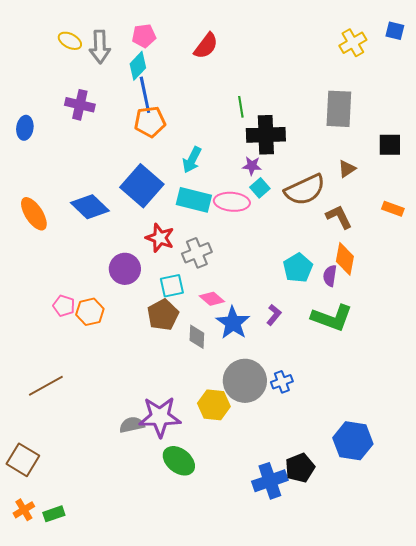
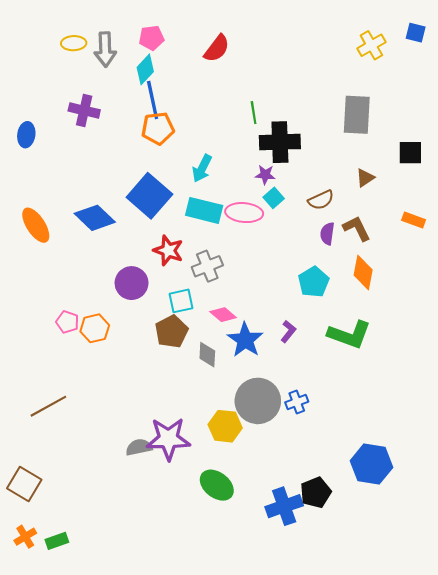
yellow ellipse: (70, 41) -> (74, 43), turned -30
brown semicircle: (305, 190) -> (321, 200), size x0.6
purple semicircle: (330, 276) -> (327, 234), moved
green ellipse: (179, 461) -> (217, 485), moved

